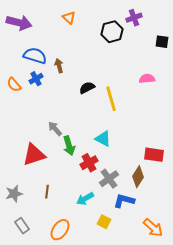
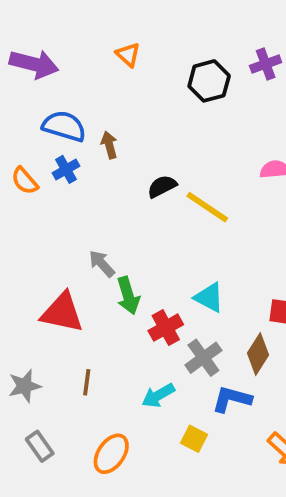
purple cross: (134, 18) -> (266, 64), moved
yellow line: (111, 99) -> (207, 207), turned -40
cyan triangle: (103, 139) -> (209, 297), moved
red triangle: (34, 155) -> (62, 313), turned 30

